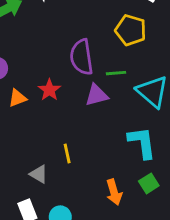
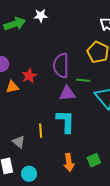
red star: (49, 90) -> (29, 76), moved
cyan L-shape: (142, 143) -> (66, 121), moved

